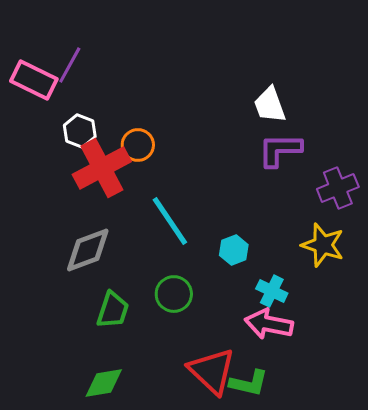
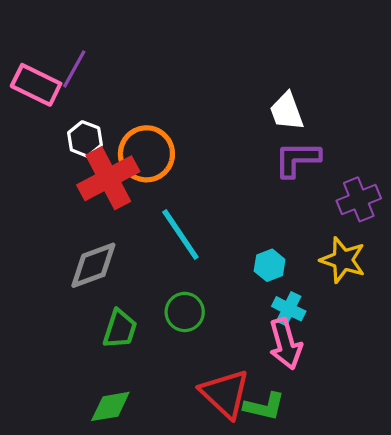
orange circle: (138, 145) -> (146, 154), size x1.6
cyan hexagon: (234, 250) -> (270, 265), moved
pink arrow: (269, 324) -> (286, 344), turned -117

